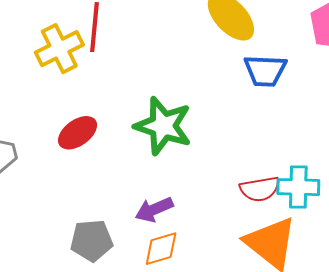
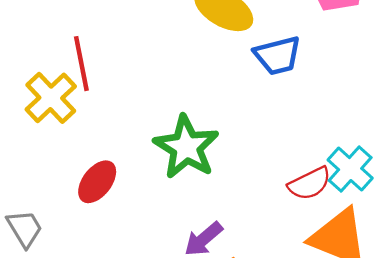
green star: (163, 126) -> (186, 147), turned 30
cyan cross: (298, 187) -> (350, 169), turned -33

